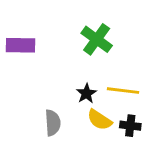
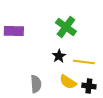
black star: (86, 93) -> (59, 56), moved

